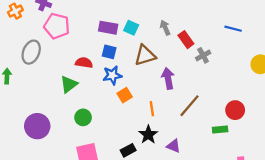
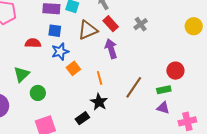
red rectangle: (186, 40) -> (111, 24), moved
green triangle: (69, 84) -> (22, 74), moved
brown line: (189, 106) -> (134, 87), moved
purple triangle: (174, 146) -> (163, 108), moved

